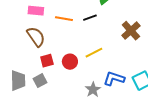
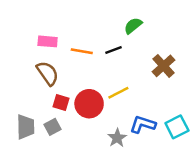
red square: (47, 61) -> (61, 102), turned 32
red circle: (70, 62) -> (89, 104), size x1.5

